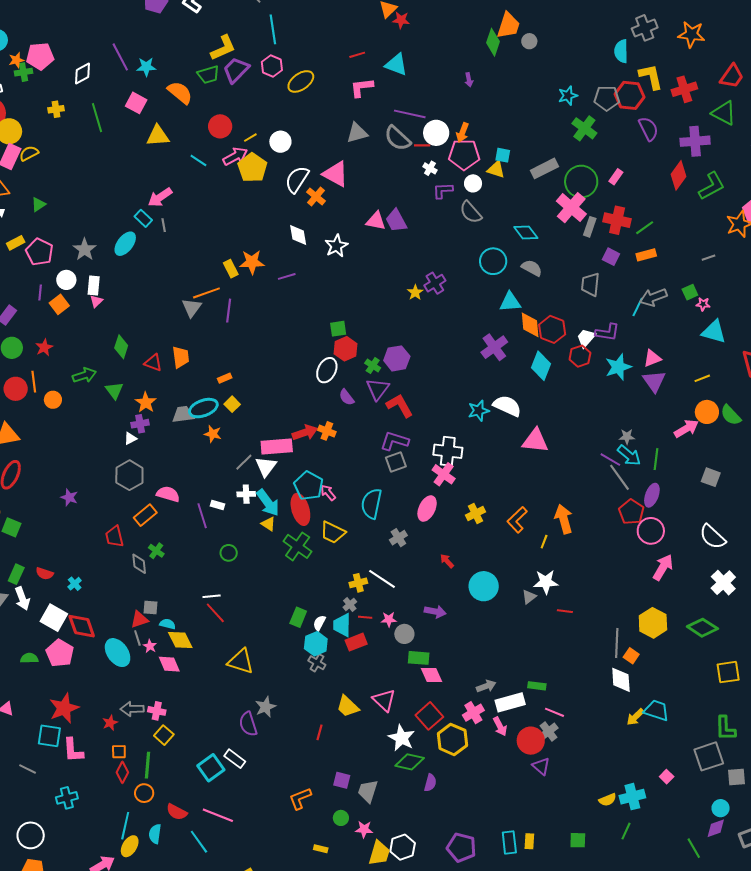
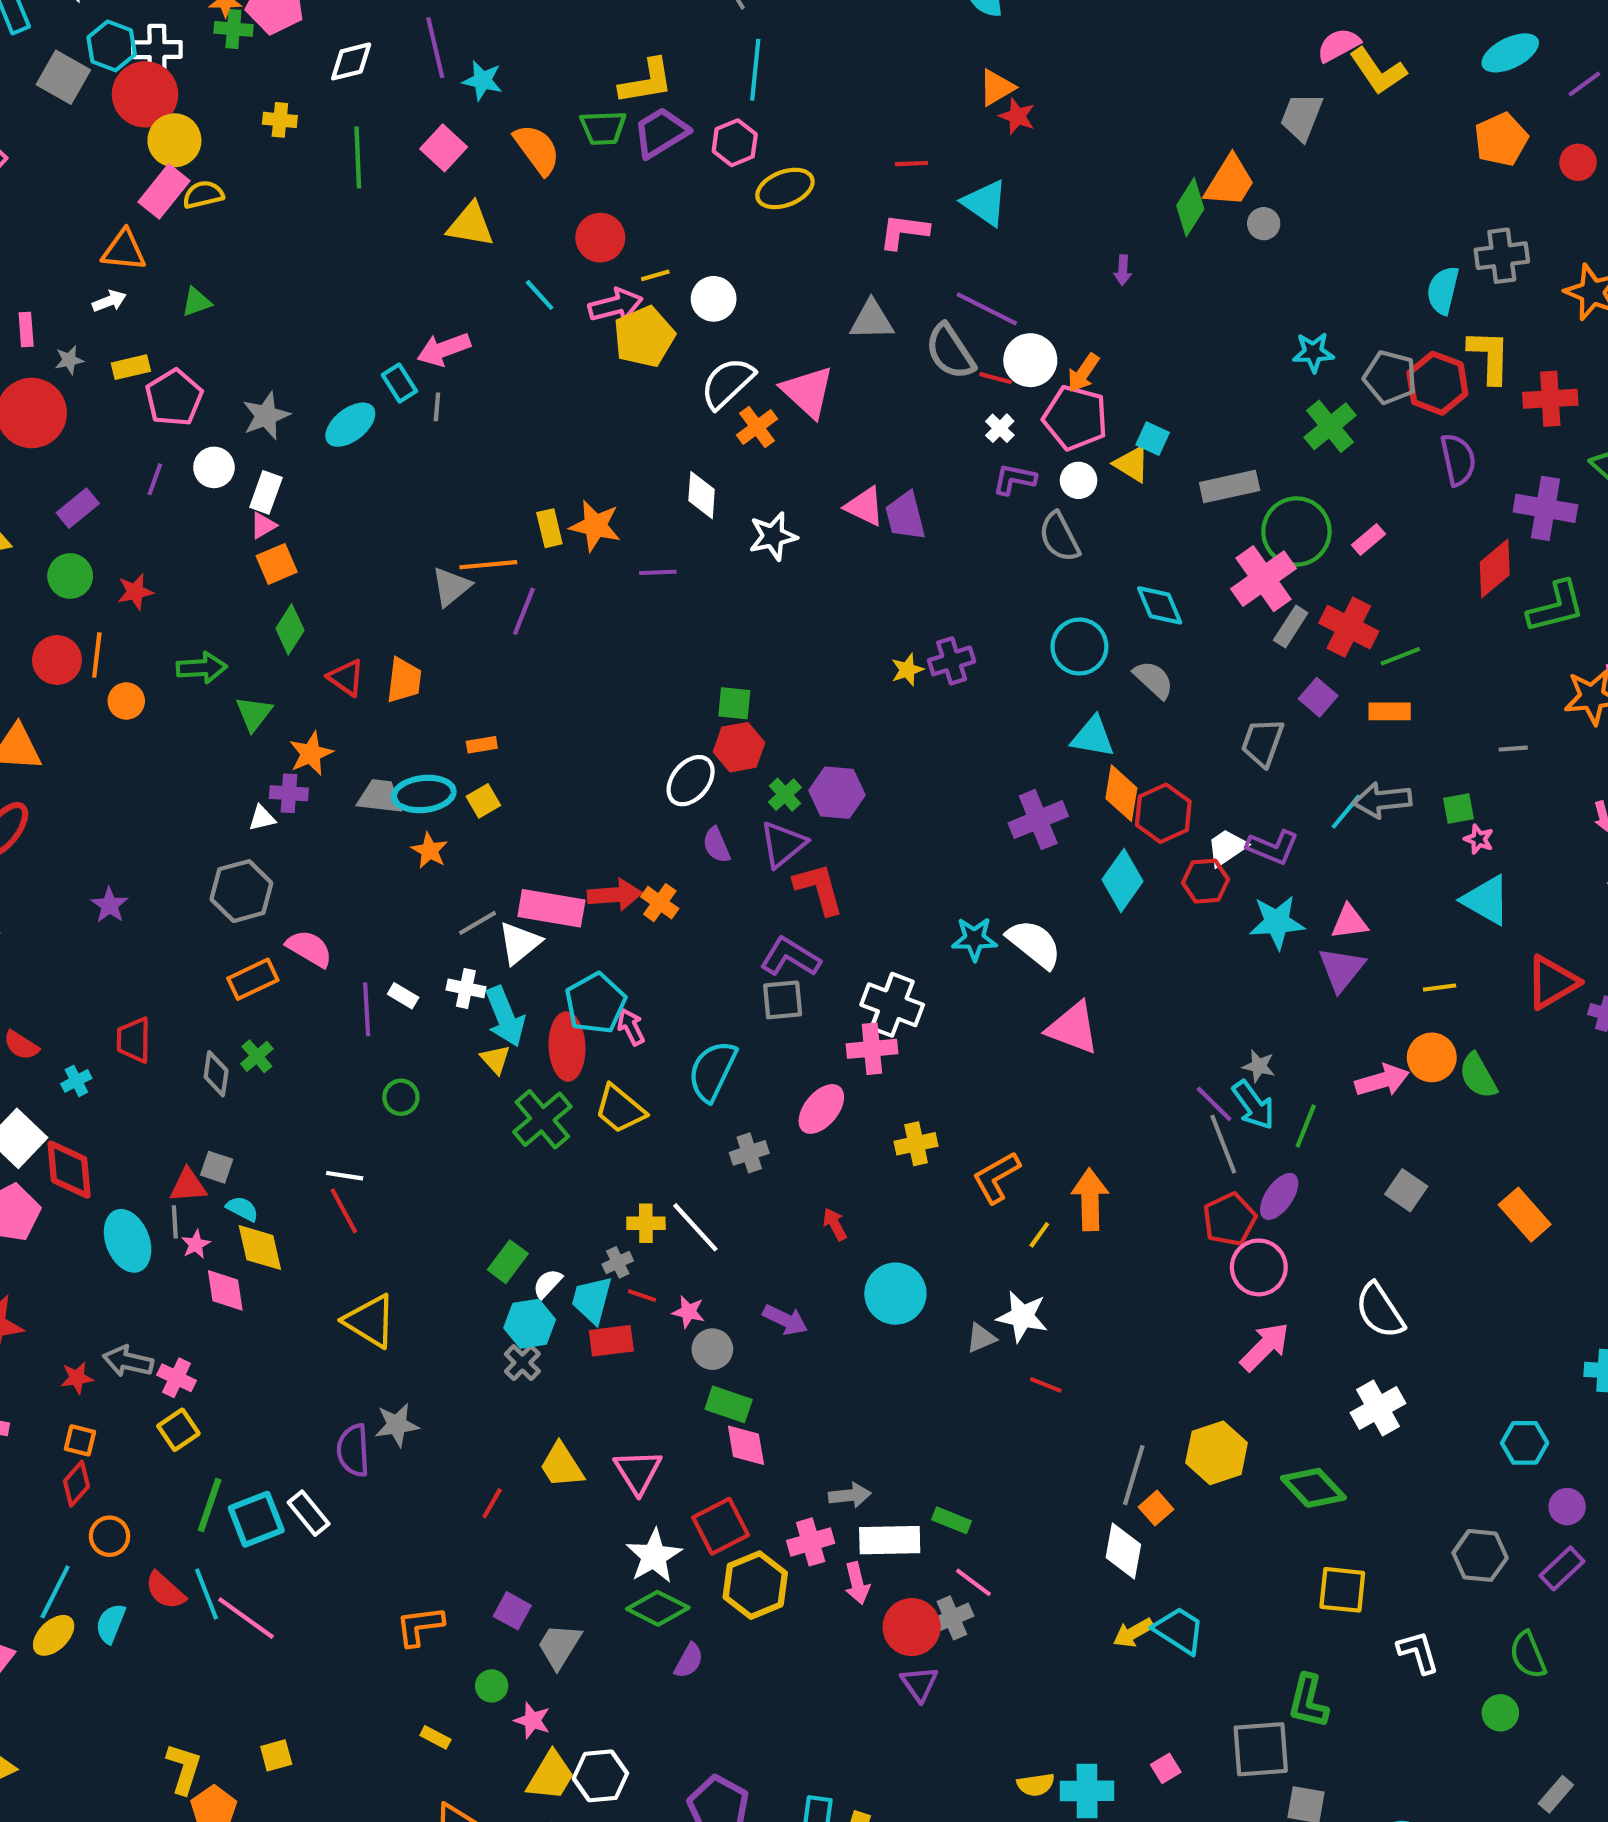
orange square: (59, 304) -> (277, 564), moved
pink cross: (444, 474) -> (872, 1049), turned 35
red trapezoid: (114, 536) -> (134, 1040), moved
green line: (148, 765) -> (210, 1505), moved
cyan line: (199, 842) -> (206, 1594), moved

